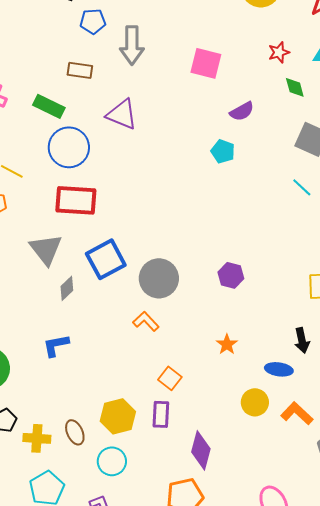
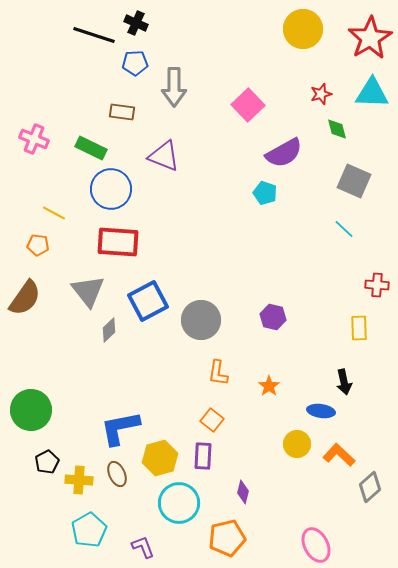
pink square: (206, 63) -> (248, 105), turned 32
purple semicircle: (242, 111) -> (284, 153), size x1.5
orange L-shape: (146, 321) -> (218, 373), moved, turned -128
blue L-shape: (56, 345) -> (120, 428), moved, size x1.5
purple diamond: (201, 450) -> (243, 492), size x0.6
cyan circle: (112, 461) -> (179, 503), moved, size x1.4

